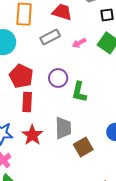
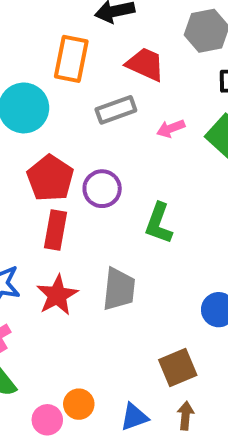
purple circle: (58, 78) -> (102, 189), moved
brown square: (83, 147) -> (178, 367), moved

